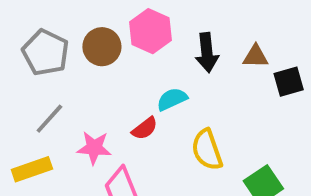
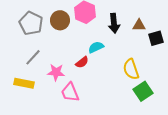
yellow semicircle: (207, 150) -> (131, 69), moved
yellow rectangle: (32, 169) -> (24, 83), turned 30

